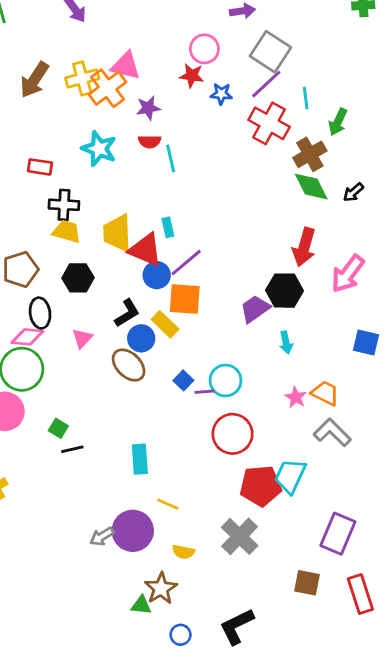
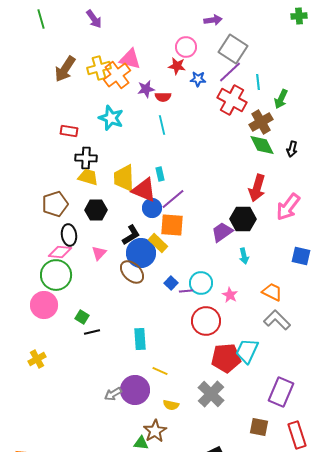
red semicircle: (150, 142) -> (163, 97), moved
black arrow: (353, 192) -> (292, 149), turned -35
blue circle: (141, 338) -> (141, 253), size x1.5
pink star: (296, 397) -> (230, 295), moved

